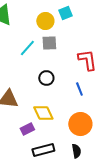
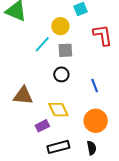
yellow circle: (45, 21) -> (60, 26), moved
gray square: (49, 43) -> (65, 50), moved
red L-shape: (87, 60) -> (103, 35), moved

